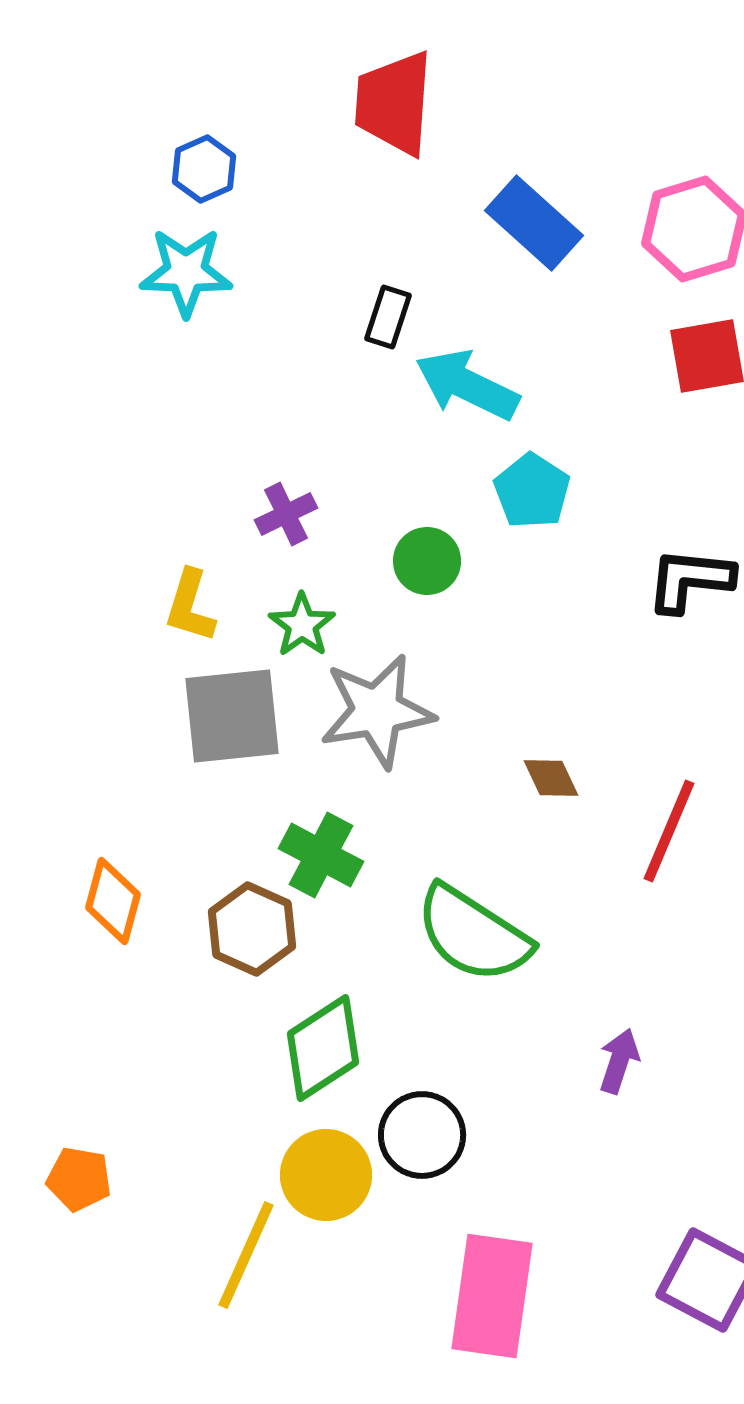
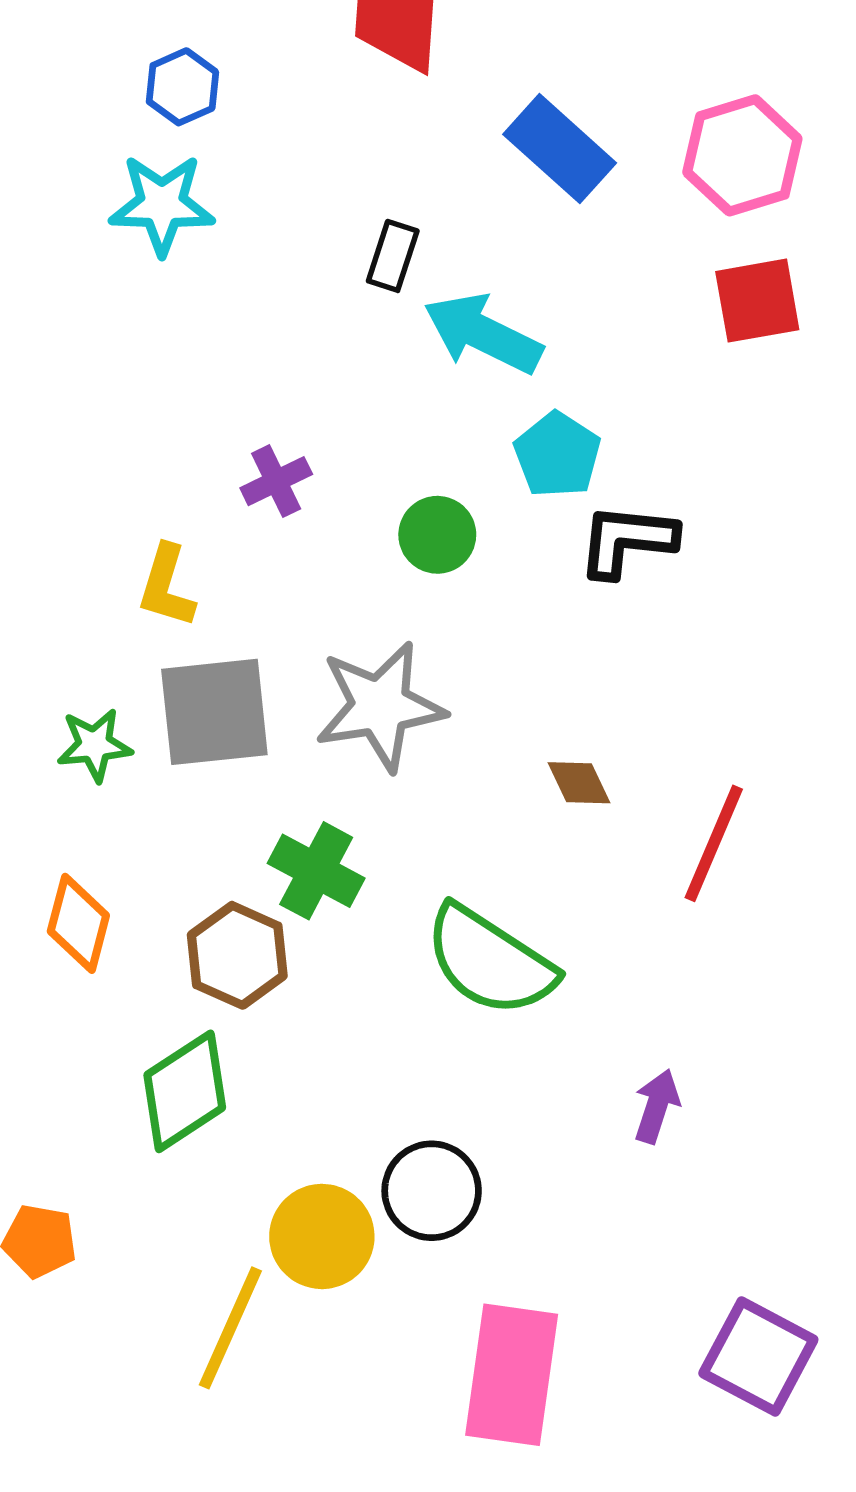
black L-shape: (690, 580) -> (627, 541), moved
green star: (302, 625) -> (94, 745), moved, turned 30
green diamond: (323, 1048) -> (185, 1091), moved

